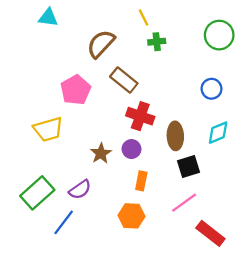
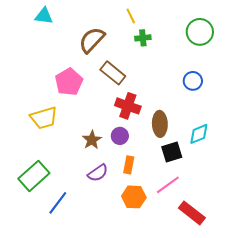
cyan diamond: (218, 133) -> (199, 134), moved
purple semicircle: (80, 190) -> (98, 173), moved
orange hexagon: (131, 216) -> (134, 197), moved

